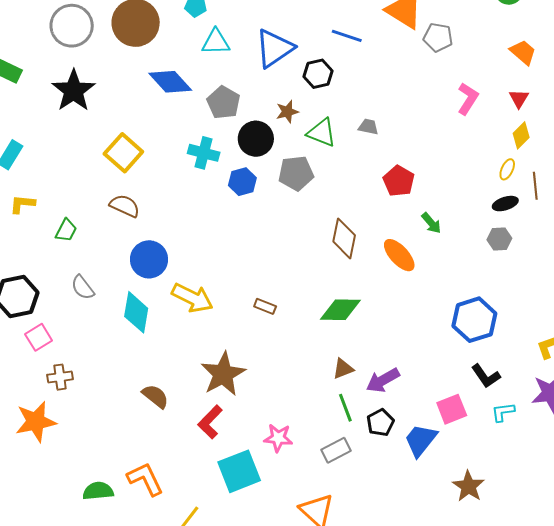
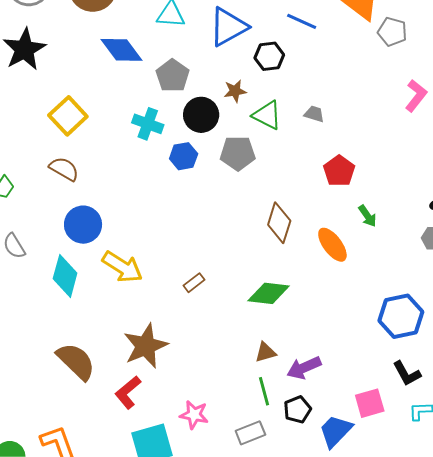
brown rectangle: (265, 306) -> (194, 283), turned -65
brown semicircle: (155, 396) -> (76, 361), size x1.5

